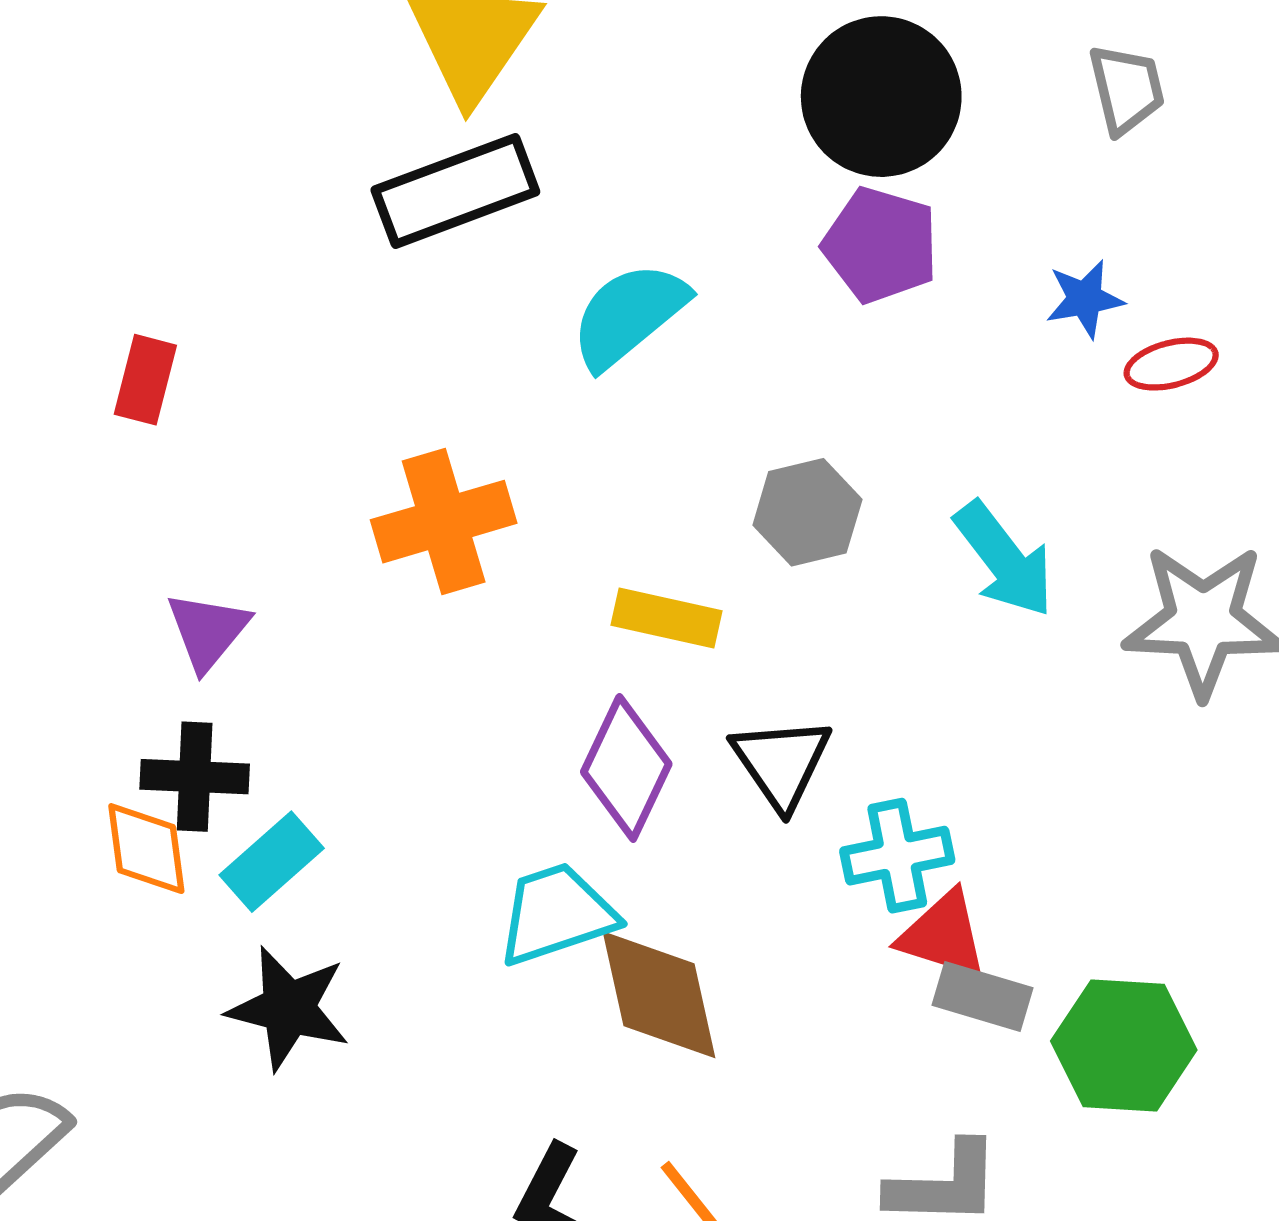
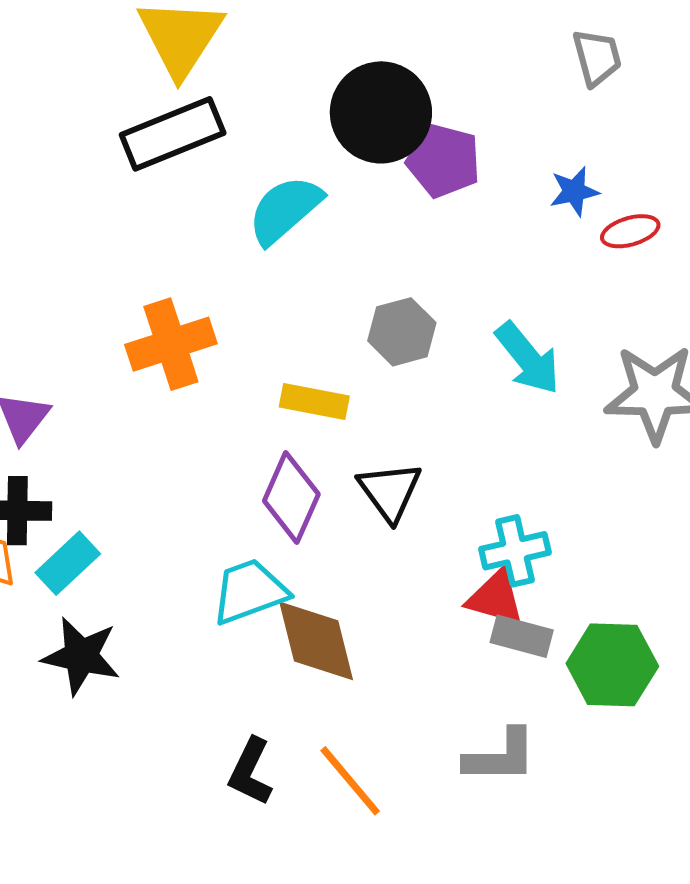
black circle: (881, 97) -> (381, 112), moved
cyan cross: (897, 856) -> (515, 551), moved

